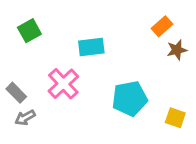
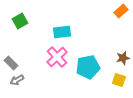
orange rectangle: (162, 26) -> (121, 11), moved
brown star: (177, 50) -> (123, 58), moved
pink cross: (63, 84) -> (57, 57), moved

